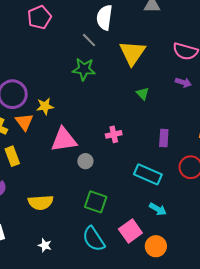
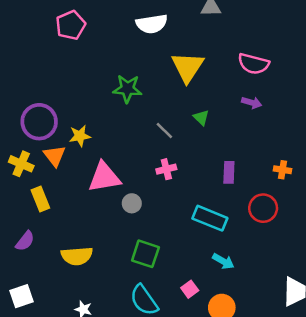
white semicircle: (104, 18) -> (152, 24), turned -105
gray line: (89, 40) -> (164, 131), moved
pink square: (130, 231) -> (190, 289), size x0.6

